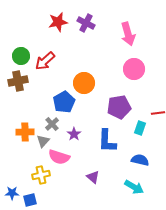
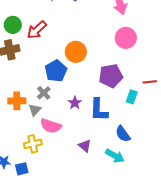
purple star: (74, 134) -> (75, 103), moved
blue semicircle: (140, 160) -> (123, 134), moved, turned -138
cyan arrow: (134, 187) -> (115, 156), moved

